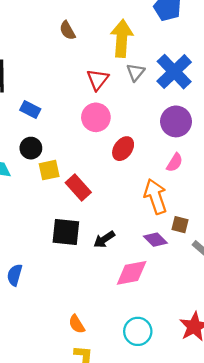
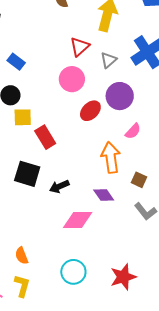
gray triangle: (136, 72) -> (109, 60), moved
purple circle: (176, 121) -> (120, 96), moved
brown square: (180, 225) -> (139, 180), moved

